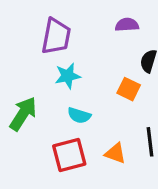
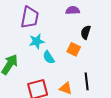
cyan semicircle: (79, 115) -> (49, 57), moved, turned 40

